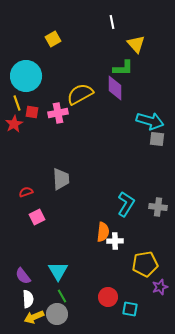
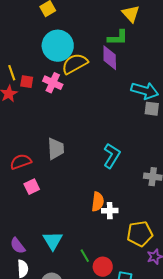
cyan circle: (26, 76) -> (58, 46), moved
pink cross: (58, 113) -> (53, 83), turned 36
red semicircle: (26, 192) -> (21, 162), size x1.5
cyan L-shape: (126, 204) -> (112, 156), moved
green line: (62, 296) -> (85, 256), moved

